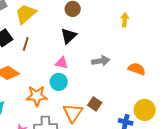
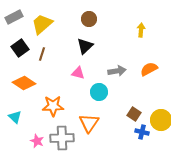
orange semicircle: (137, 69) -> (149, 69), moved, turned -48
cyan circle: (59, 82) -> (99, 92), moved
brown square: (95, 104) -> (134, 114), moved

